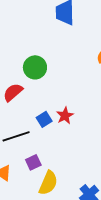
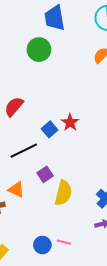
green circle: (35, 67) -> (39, 50), moved

